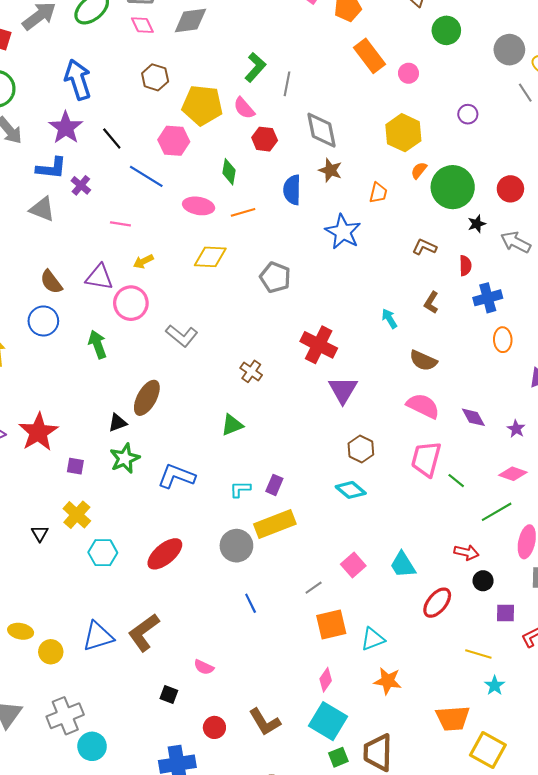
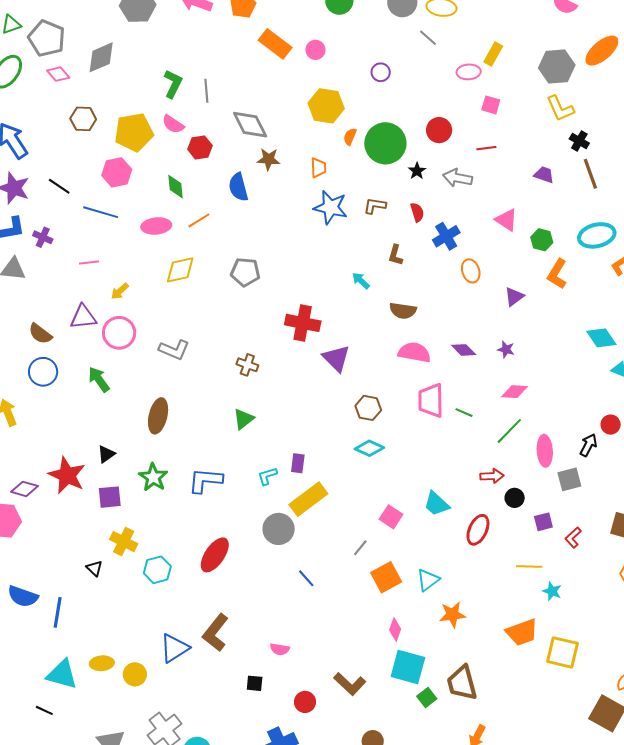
blue star: (343, 232) -> (330, 207), moved
black triangle: (117, 423) -> (106, 454), moved
purple square: (75, 466) -> (110, 497), size x1.4

